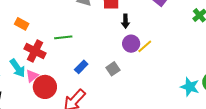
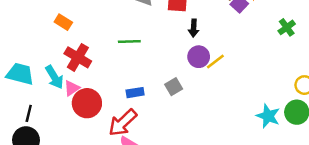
green line: (63, 37) -> (129, 41), moved
blue rectangle: (81, 67) -> (135, 93), moved, turned 32

